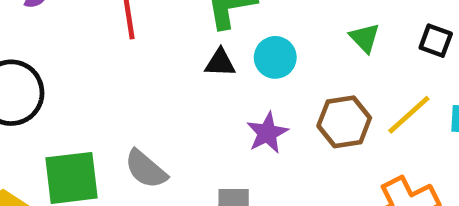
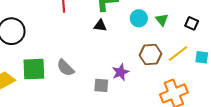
cyan circle: (275, 57) -> (139, 18), moved
purple star: (267, 133) -> (120, 72), moved

